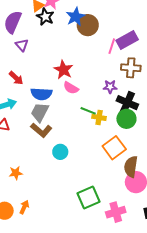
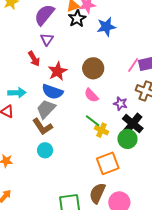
brown circle: (88, 25) -> (93, 68), moved
red star: (63, 70) -> (57, 71), moved
red arrow: (16, 78) -> (34, 59), moved
pink semicircle: (71, 88) -> (91, 95), moved
cyan circle: (60, 152) -> (45, 150), moved
brown semicircle: (131, 167) -> (97, 193), moved

